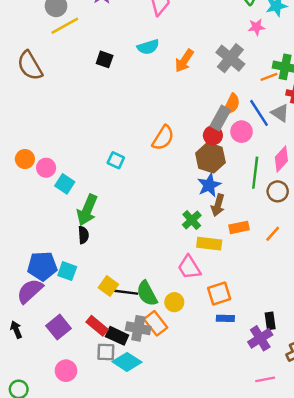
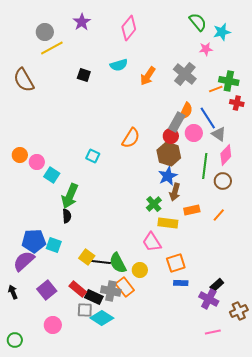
gray triangle: (280, 113) -> (219, 134), moved
black rectangle: (270, 321) -> (217, 285), turned 56
purple cross: (260, 338) -> (209, 299), turned -30

